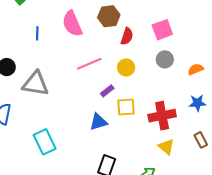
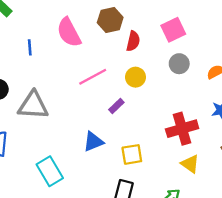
yellow square: (126, 107) -> (132, 154), moved
blue triangle: (98, 122) -> (93, 142), moved

